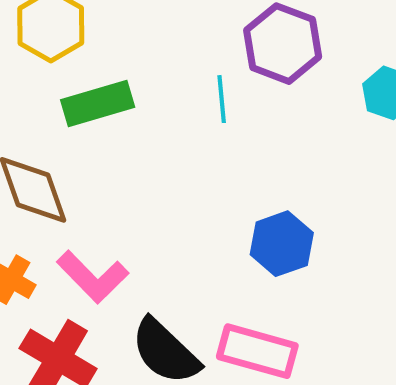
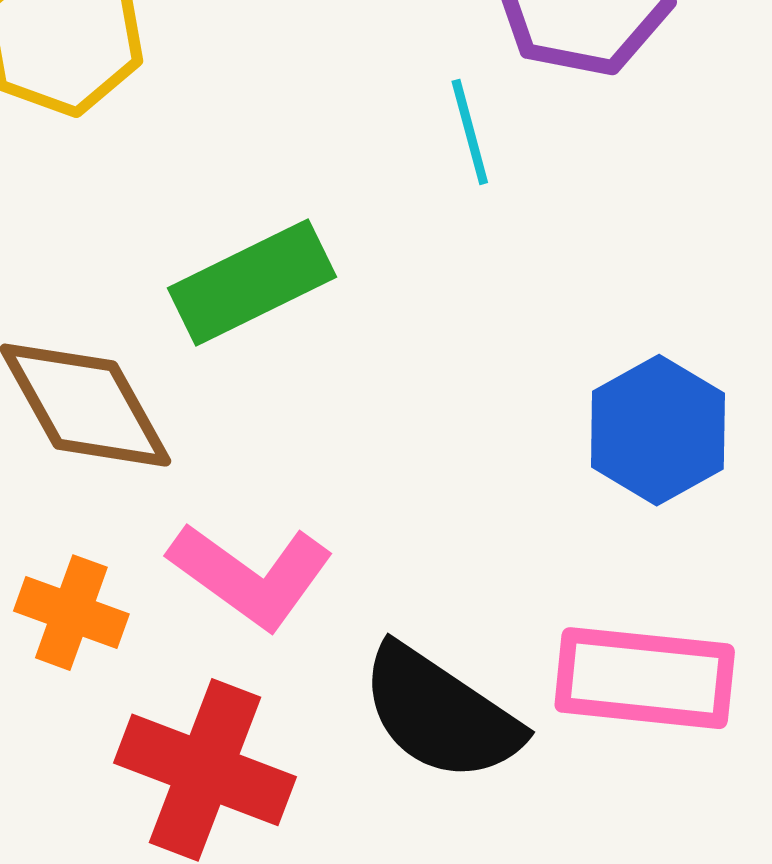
green rectangle: (98, 104) -> (252, 283), moved

